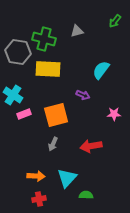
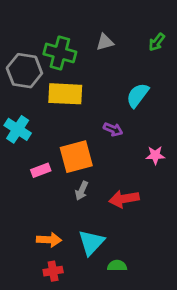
green arrow: (115, 21) -> (157, 42), moved
pink rectangle: (24, 114) -> (41, 170), moved
gray arrow: (53, 144) -> (82, 191), moved

